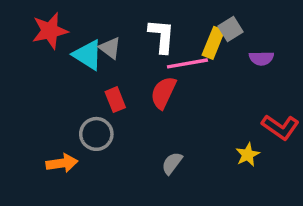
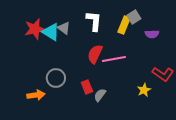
red star: (50, 31) -> (35, 29), moved
pink line: (187, 63) -> (114, 59), moved
red rectangle: (115, 100) -> (87, 87), moved

